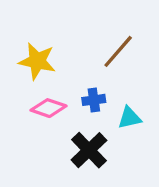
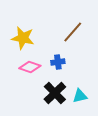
cyan triangle: (129, 118) -> (80, 96), moved

